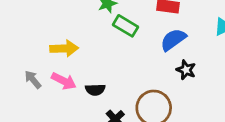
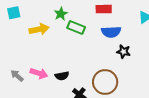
blue semicircle: (173, 40) -> (111, 32), turned -138
yellow arrow: (64, 48) -> (39, 29), moved

